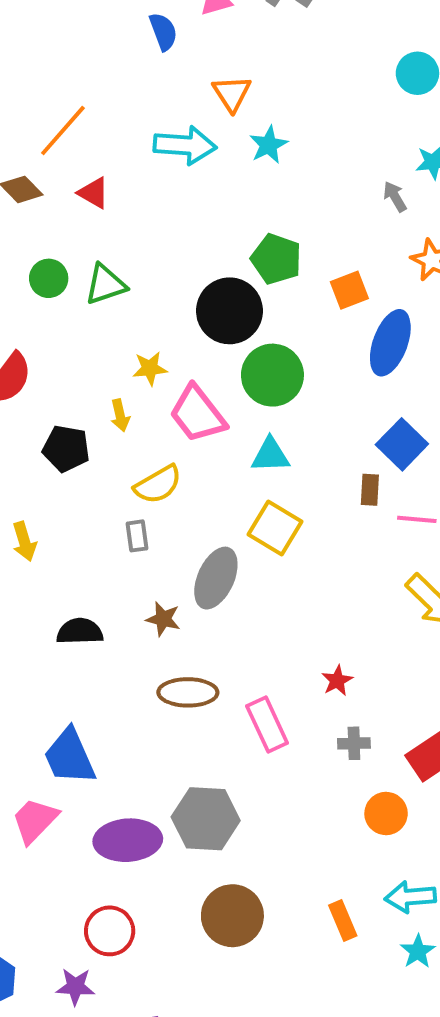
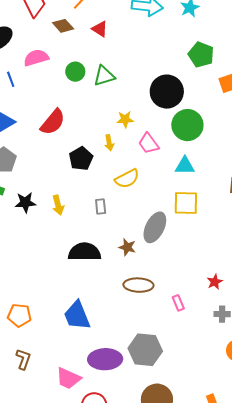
green pentagon: (276, 259) -> (201, 55), moved
pink trapezoid: (198, 414) -> (149, 143), size x0.7
black pentagon: (66, 449) -> (81, 159), turned 30
yellow square: (275, 528) -> (186, 203), turned -32
gray rectangle: (137, 536) -> (101, 206), moved
black semicircle: (80, 631) -> (85, 252), size x1.4
pink rectangle: (267, 725) -> (178, 303), size x0.6
pink trapezoid: (35, 820) -> (68, 378), moved, turned -112

